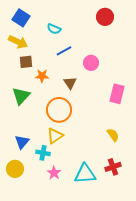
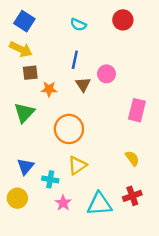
cyan semicircle: (54, 29) -> (78, 25), moved
blue line: (64, 51) -> (75, 60), turned -49
brown triangle: (70, 83) -> (83, 84), moved
yellow triangle: (55, 136) -> (77, 165), moved

